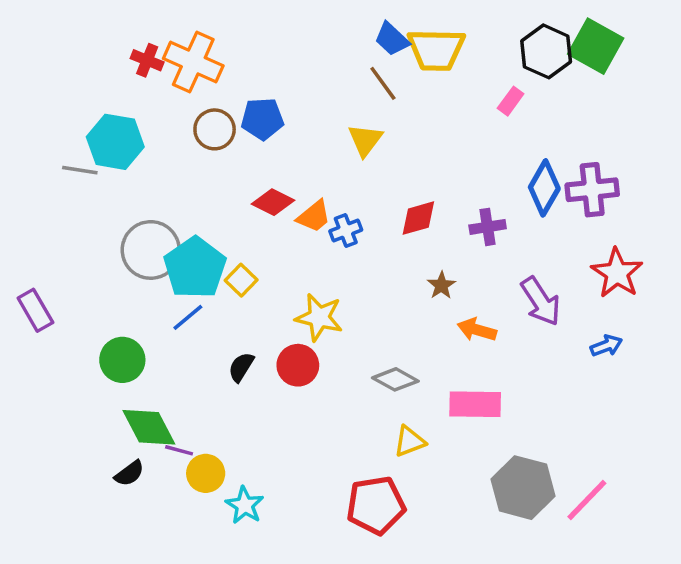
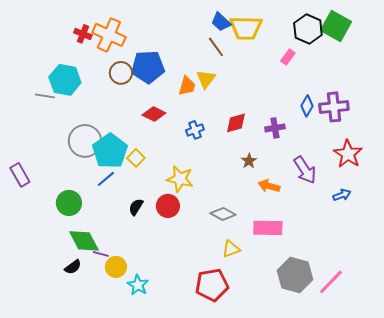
blue pentagon: (262, 119) -> (148, 67), size x1.4
blue diamond: (544, 188) -> (307, 106), size x0.7
orange trapezoid: (314, 216) -> (187, 86), moved, turned -35

